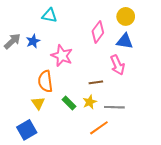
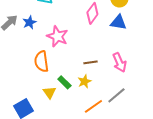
pink arrow: (117, 65) -> (119, 62), moved
yellow triangle: (38, 103) -> (49, 92), moved
gray line: (114, 107) -> (116, 95), moved, turned -42

